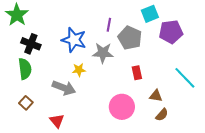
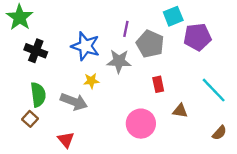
green semicircle: (25, 69) -> (38, 95), moved
brown semicircle: (162, 115) -> (219, 133), moved

